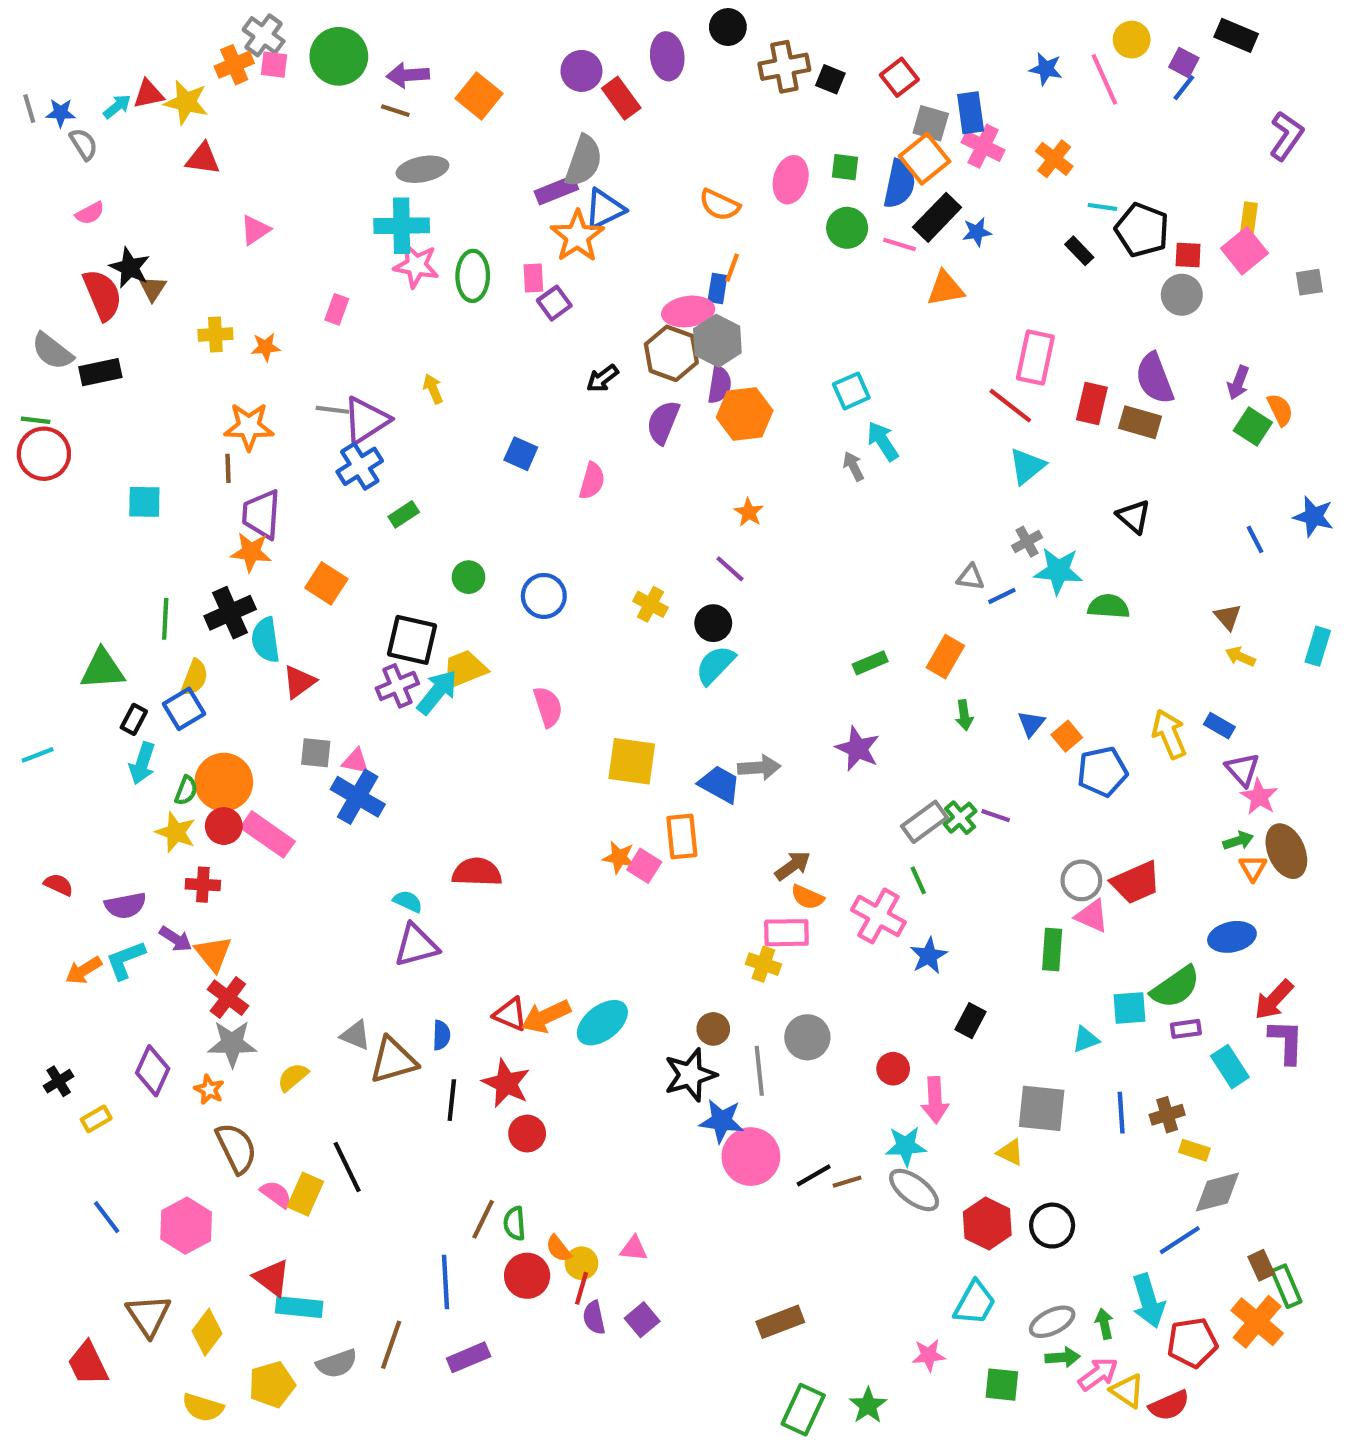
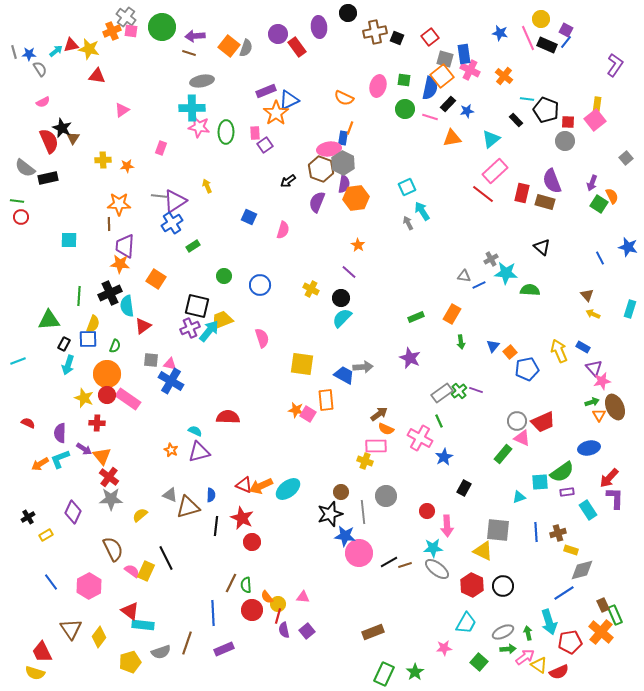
black rectangle: (1236, 35) -> (547, 45), moved
gray semicircle: (584, 161) -> (246, 48), moved, size x0.7
black rectangle: (937, 217) -> (448, 104), size x0.7
gray square: (1309, 282) -> (626, 158), moved, turned -32
pink rectangle: (1035, 357) -> (495, 171), turned 35
red circle: (44, 454) -> (21, 217), size x0.6
cyan triangle: (1027, 466) -> (491, 139), moved
blue square: (184, 709) -> (88, 339), turned 30
green semicircle: (186, 790) -> (115, 346), moved
pink star: (1259, 797) -> (602, 381), turned 30
purple semicircle: (125, 906) -> (60, 433), turned 102
green rectangle: (1052, 949) -> (503, 454), turned 36
orange star: (209, 1090) -> (171, 450), moved
yellow triangle: (1010, 1152) -> (483, 551), size x1.5
green square: (1002, 1385) -> (479, 662), turned 36
yellow semicircle: (203, 1408) -> (35, 673), moved

